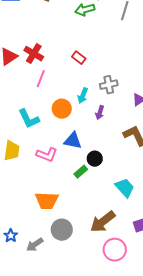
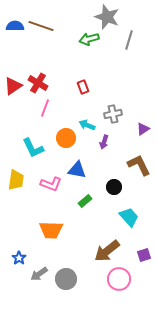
red rectangle: (79, 58) -> (83, 87), turned 32
cyan arrow: (83, 96) -> (87, 125), turned 91
black circle: (95, 159) -> (114, 187), moved
gray circle: (62, 230) -> (66, 279), moved
blue star: (11, 236) -> (19, 258), moved

